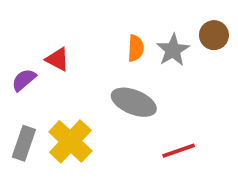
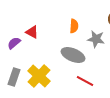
gray star: (173, 50) -> (96, 39), moved, turned -30
red line: (179, 151) -> (85, 81), moved, turned 48

